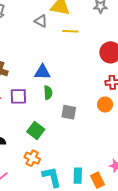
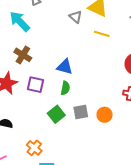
orange circle: (105, 105) -> (105, 115), moved
gray square: (69, 112) -> (81, 112), turned -35
green square: (36, 131) -> (56, 114), moved

